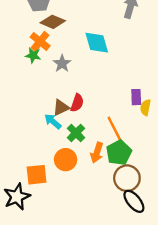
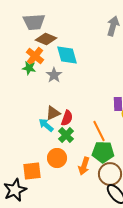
cyan diamond: (97, 43) -> (67, 55), moved
red semicircle: (77, 103) -> (67, 118), moved
orange arrow: (97, 153) -> (84, 166), moved
green pentagon: (119, 153) -> (103, 152), turned 30

